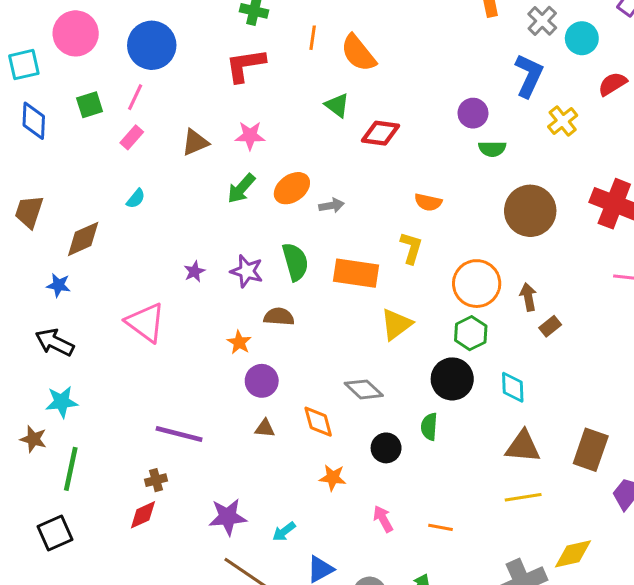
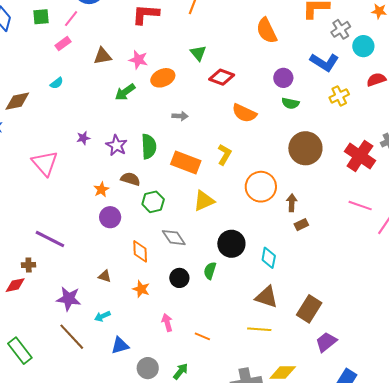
orange semicircle: (358, 53) -> (267, 31), moved
blue L-shape: (529, 76) -> (324, 62), turned 84
orange ellipse: (292, 188) -> (163, 78), moved
orange semicircle: (428, 202) -> (244, 113), moved, size x1.4
green hexagon: (471, 333) -> (153, 202), moved
brown triangle: (265, 428) -> (105, 276), moved

